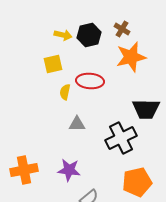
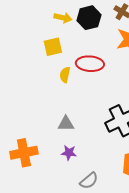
gray triangle: (77, 124) -> (66, 124), moved
purple star: (69, 170) -> (69, 153), size x0.7

